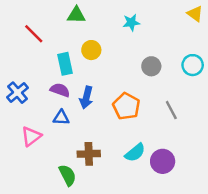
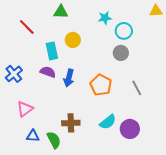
yellow triangle: (195, 14) -> (156, 11), turned -40
cyan circle: (193, 65) -> (124, 31), moved
blue triangle: (61, 118) -> (33, 136), moved

